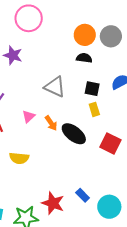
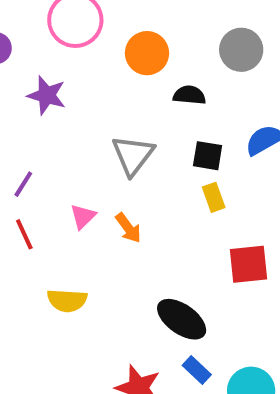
orange circle: (85, 35) -> (147, 53), moved
gray triangle: (55, 87) -> (133, 155), turned 45
black ellipse: (74, 134) -> (182, 319), moved
red square: (110, 144) -> (249, 264), turned -30

